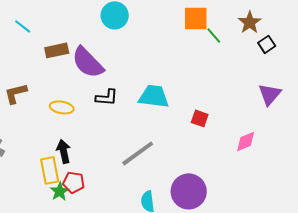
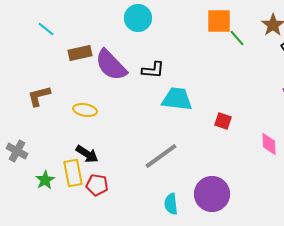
black L-shape: (107, 97) -> (153, 70), moved
pink diamond: (246, 141) -> (269, 144), turned -70
black arrow: (64, 151) -> (87, 154), turned 135
green star: (60, 191) -> (45, 180), moved

